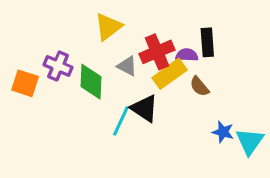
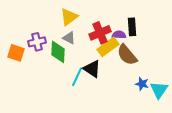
purple cross: (58, 66) -> (37, 42), turned -36
gray triangle: (127, 66) -> (69, 38), moved
brown semicircle: (199, 86) -> (127, 55), size x1.6

